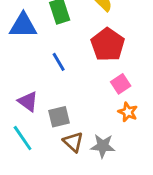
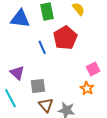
red pentagon: (108, 45) -> (65, 38), moved
pink square: (121, 84) -> (93, 69), moved

